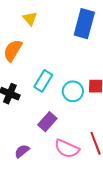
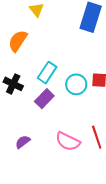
purple rectangle: (47, 122) -> (44, 99), moved

